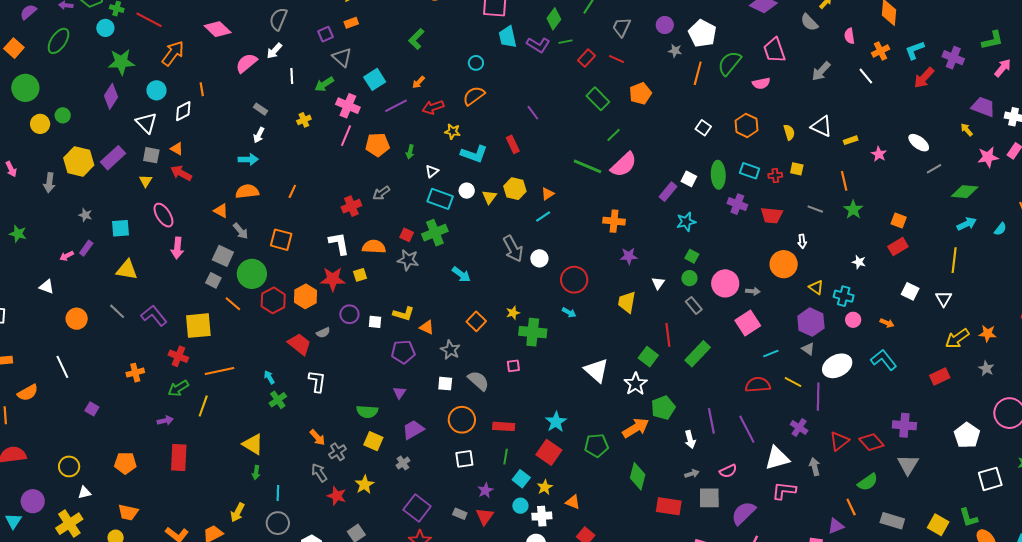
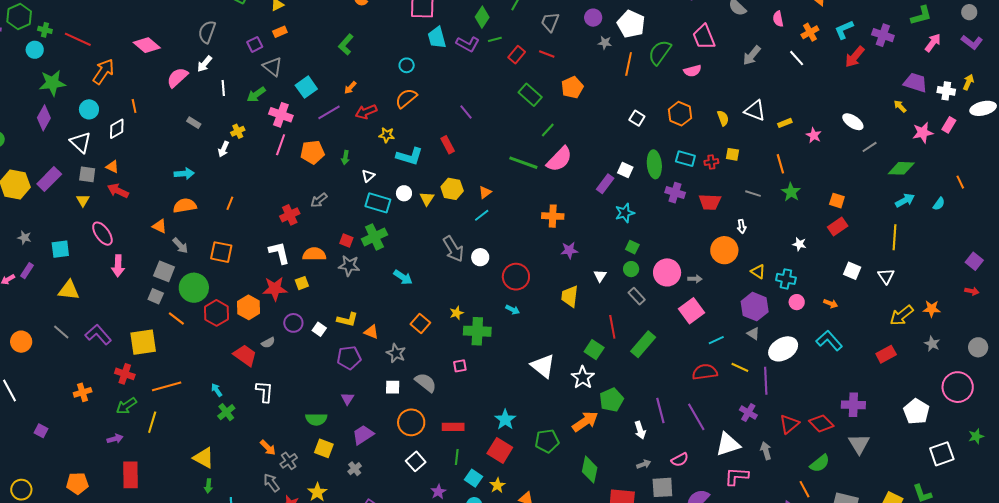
white arrow: (259, 135) -> (224, 149), moved
white square: (375, 322) -> (319, 329), turned 32
white square: (464, 459) -> (416, 461), turned -30

